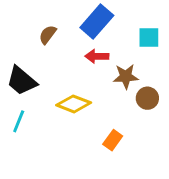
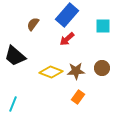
red arrow: (97, 56) -> (67, 39), turned -42
brown star: (126, 76) -> (76, 71), moved
cyan line: (19, 121) -> (13, 104), moved

